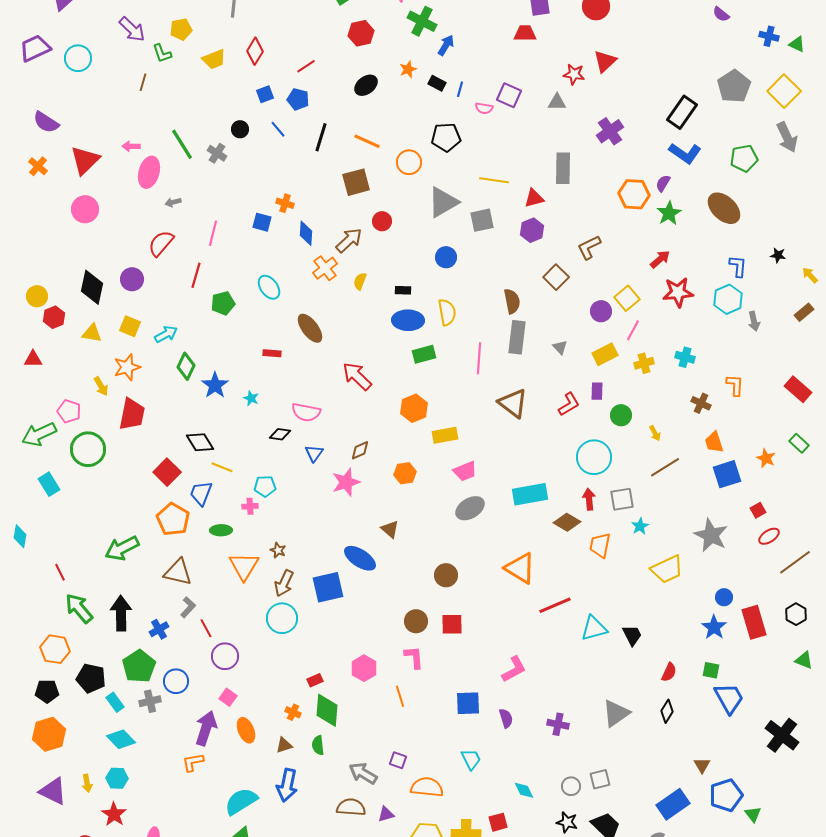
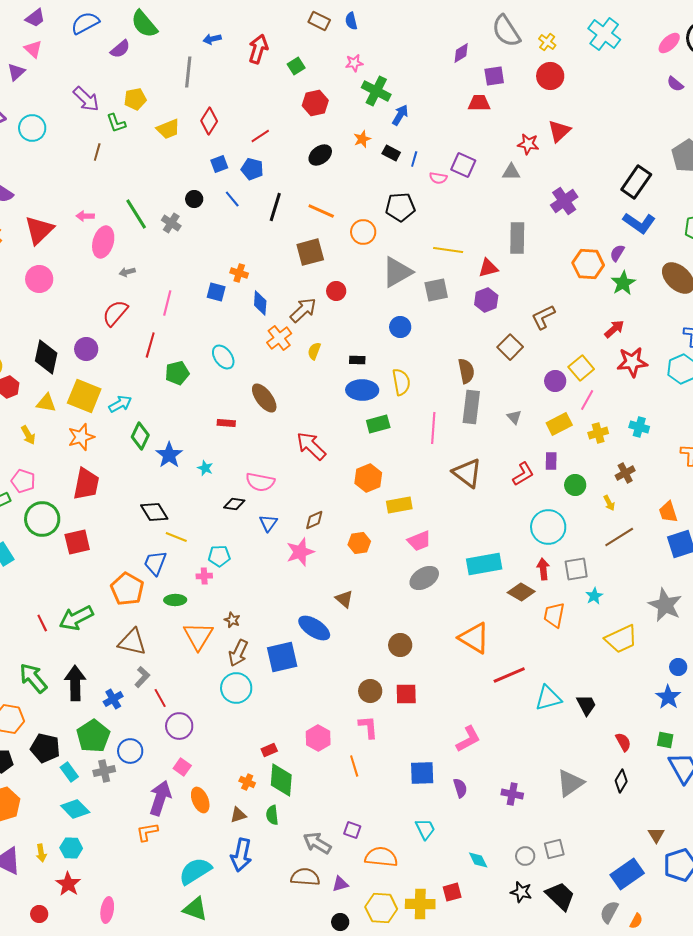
yellow square: (130, 326) -> (84, 396), size x1.6
yellow arrow: (101, 386) -> (28, 435), moved
brown cross: (701, 403) -> (625, 473), moved, turned 36
red square: (167, 472) -> (77, 542), moved, turned 32
red line: (60, 572) -> (42, 623), moved
red semicircle: (669, 672) -> (623, 742), turned -54

